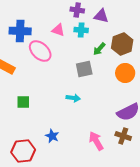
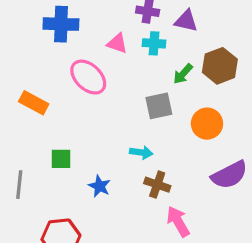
blue cross: (20, 31) -> (61, 24), moved
orange circle: (125, 73) -> (207, 124), moved
blue star: (52, 136) -> (99, 186), moved
brown cross: (123, 136) -> (157, 185), moved

